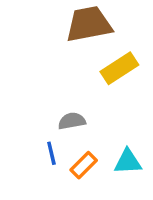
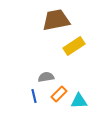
orange rectangle: (84, 165) -> (59, 94), moved

